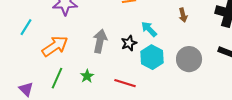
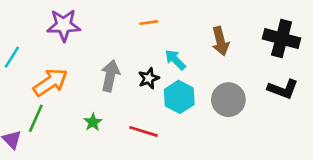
brown arrow: (183, 15) -> (220, 41), size x1.5
green line: (57, 78) -> (36, 118), moved

